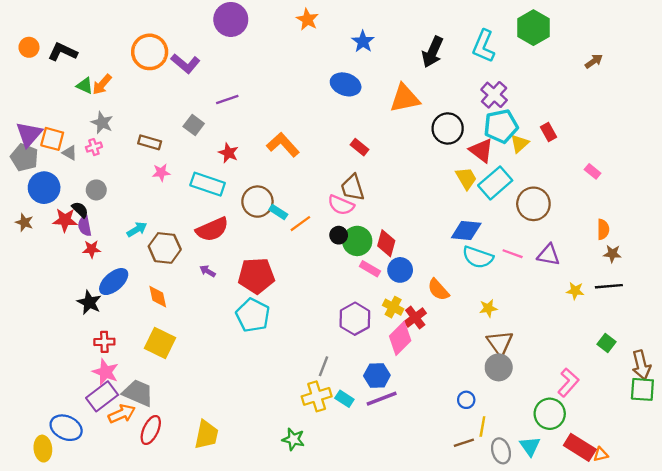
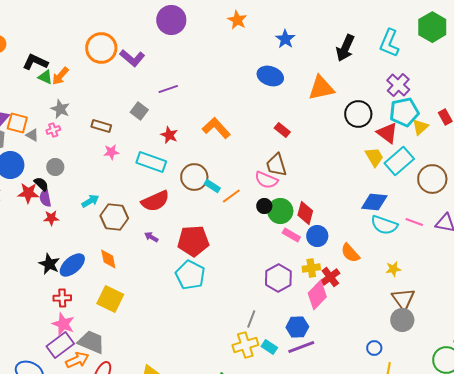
black L-shape: (63, 52) -> (35, 62), moved
blue ellipse: (114, 282) -> (72, 265), moved
yellow cross: (393, 307) -> (311, 268), turned -36

